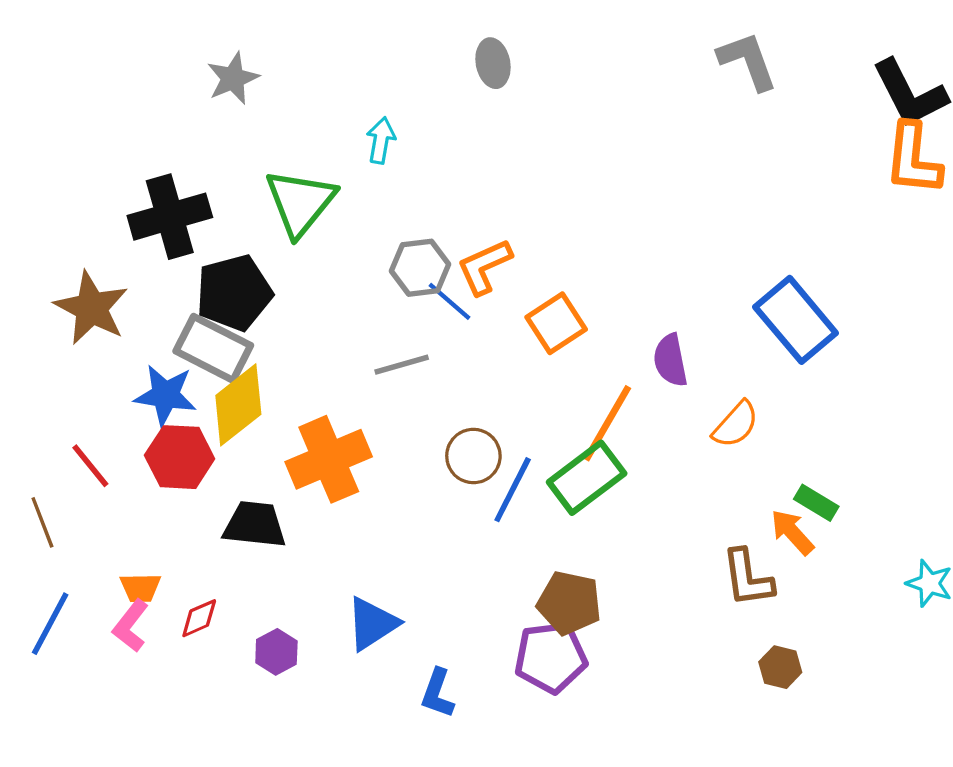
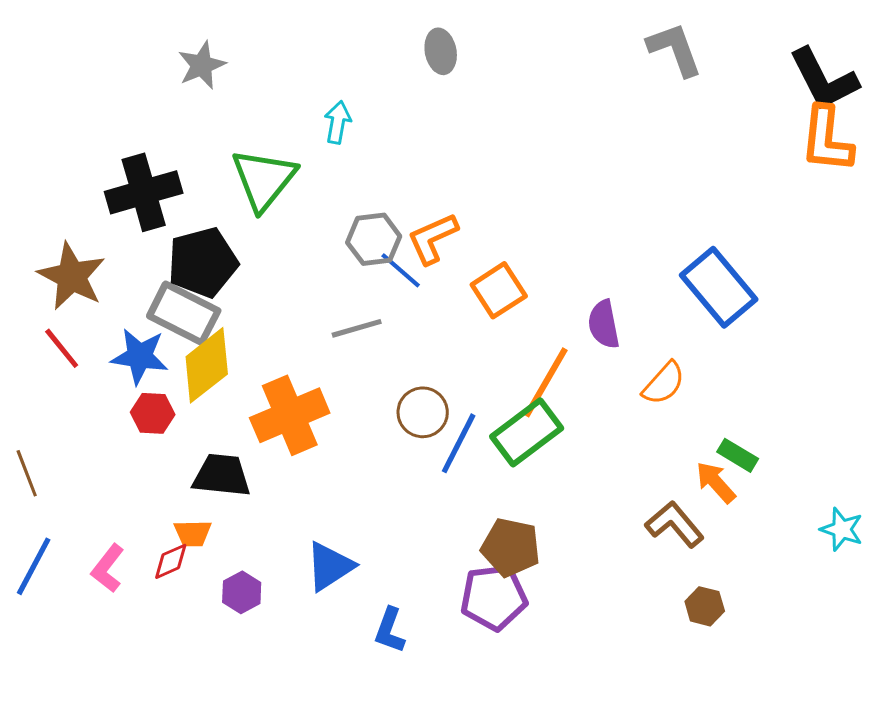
red hexagon: (180, 457) -> (153, 413), size x0.7
red line: (90, 466) -> (62, 348), moved
brown L-shape: (748, 578) -> (675, 524), turned 148
orange trapezoid: (140, 588) -> (193, 533), moved

